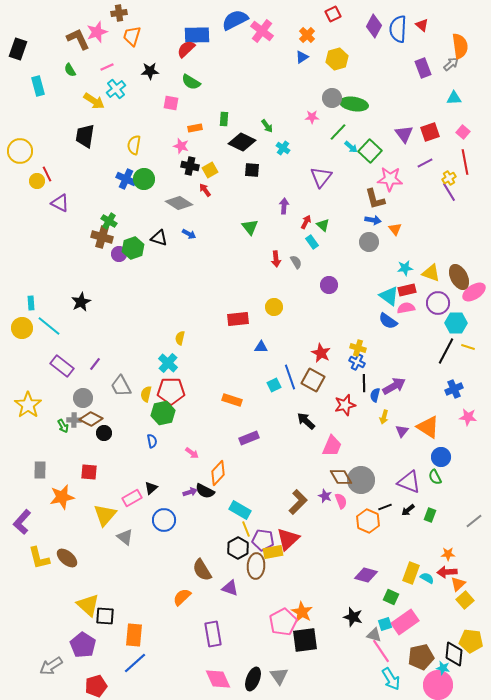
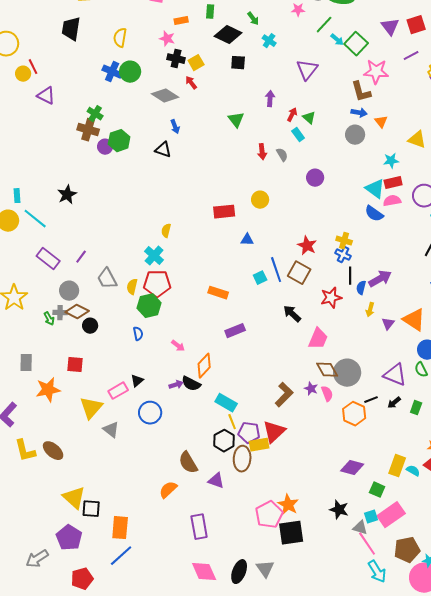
blue arrow: (189, 234) -> (175, 127), turned 40
black triangle: (159, 238) -> (163, 150), moved
yellow triangle: (431, 273) -> (417, 140), moved

